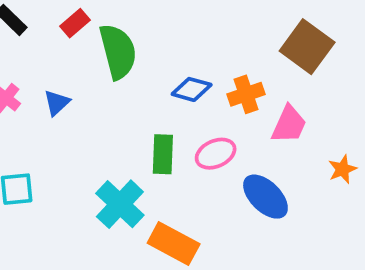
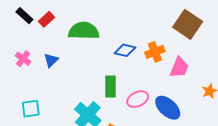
red rectangle: (75, 23) -> (47, 19), moved
green semicircle: (118, 51) -> (84, 31), turned -72
pink ellipse: (216, 154) -> (138, 99), moved

